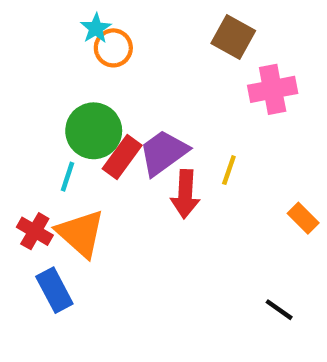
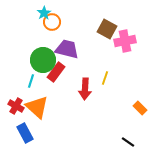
brown square: (233, 37) -> (107, 29), moved
purple trapezoid: (164, 153) -> (67, 49), moved, turned 50
orange rectangle: (303, 218) -> (140, 108), moved

